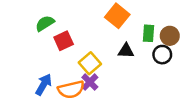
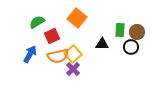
orange square: (117, 16) -> (77, 18), moved
blue arrow: (44, 85) -> (30, 54), moved
orange semicircle: (71, 90) -> (58, 56), moved

